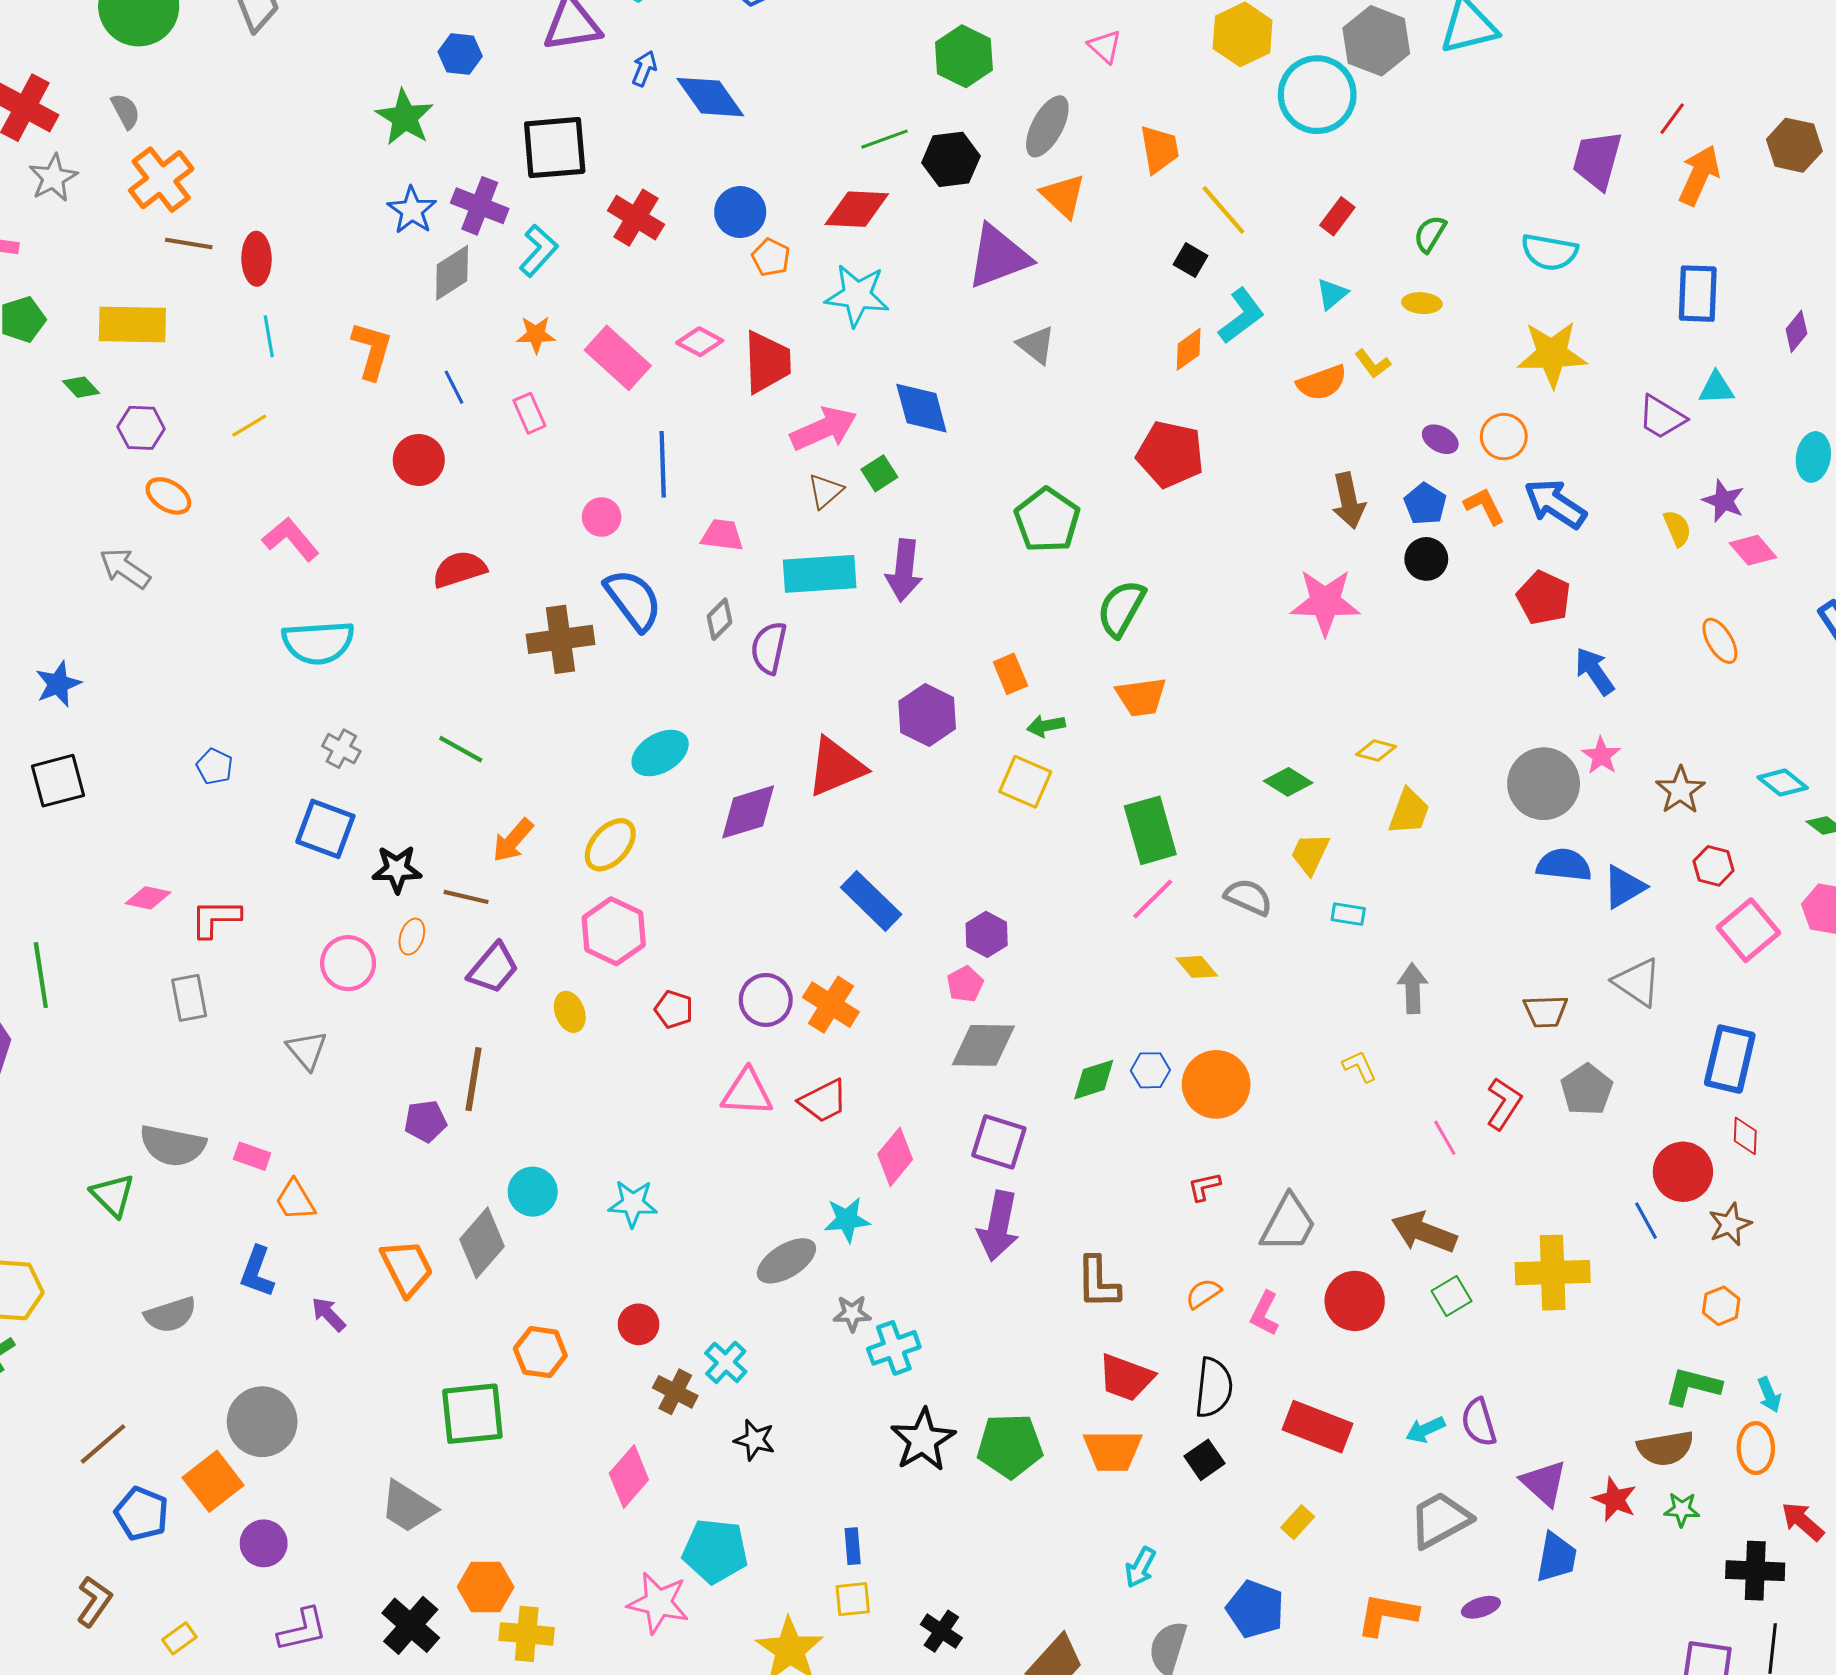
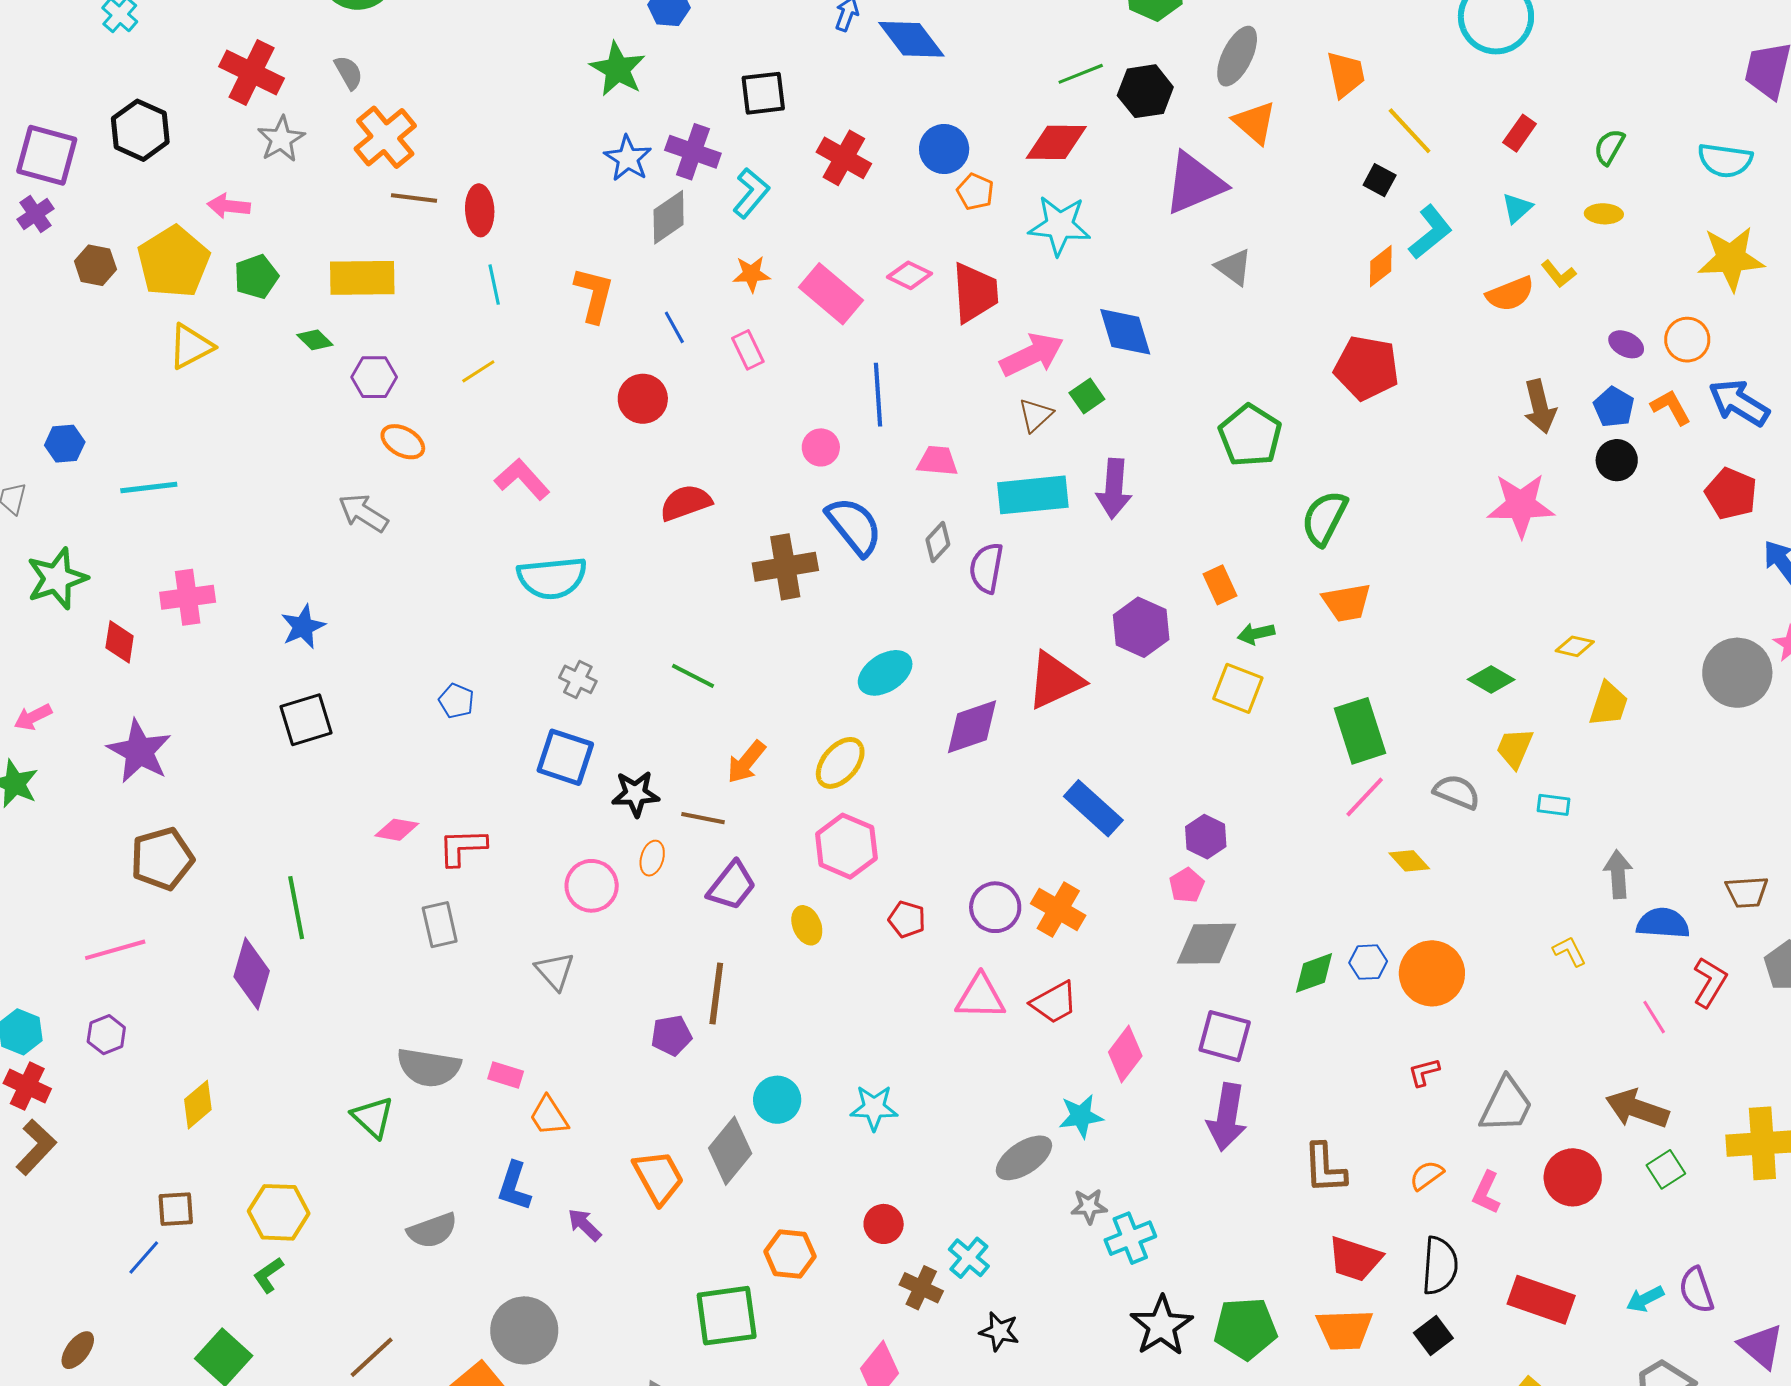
black square: (555, 148) -> (763, 93), size x0.7
blue semicircle: (1564, 865) -> (1663, 923), moved

